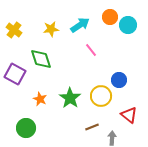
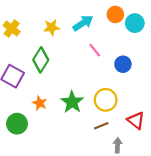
green diamond: (41, 59) -> (41, 60), turned 50
blue circle: (119, 80) -> (123, 64), moved
brown line: (92, 127) -> (101, 126), moved
green circle: (26, 128) -> (17, 124), moved

